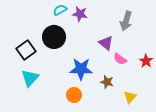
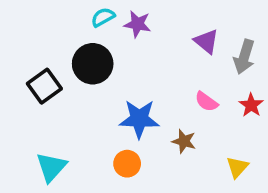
gray arrow: (126, 21) -> (244, 57), moved
purple triangle: (106, 43) -> (206, 41), moved
cyan triangle: (30, 78) -> (51, 167), moved
yellow triangle: (130, 97) -> (237, 167), moved

